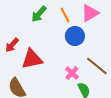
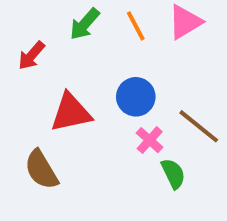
blue circle: (75, 36) -> (136, 97), moved
red arrow: (12, 45) -> (32, 55), moved

